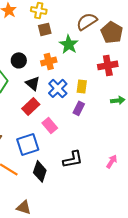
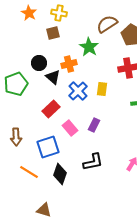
brown square: (45, 29) -> (53, 33), moved
black triangle: (33, 83) -> (53, 77), moved
purple rectangle: (79, 108) -> (94, 125), moved

